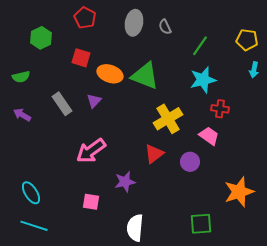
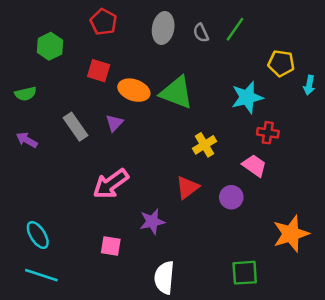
yellow pentagon: (247, 40) -> (281, 63), moved
green line: (200, 46) -> (235, 29), moved
yellow cross: (168, 119) -> (205, 145), size x0.7

